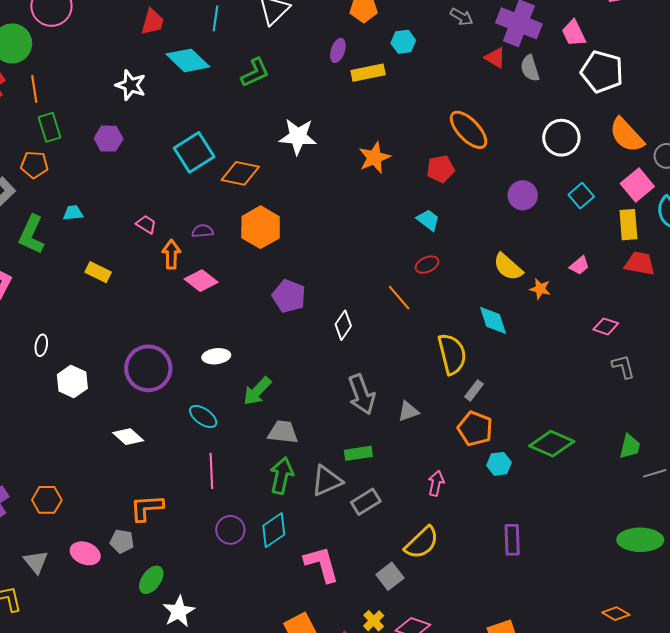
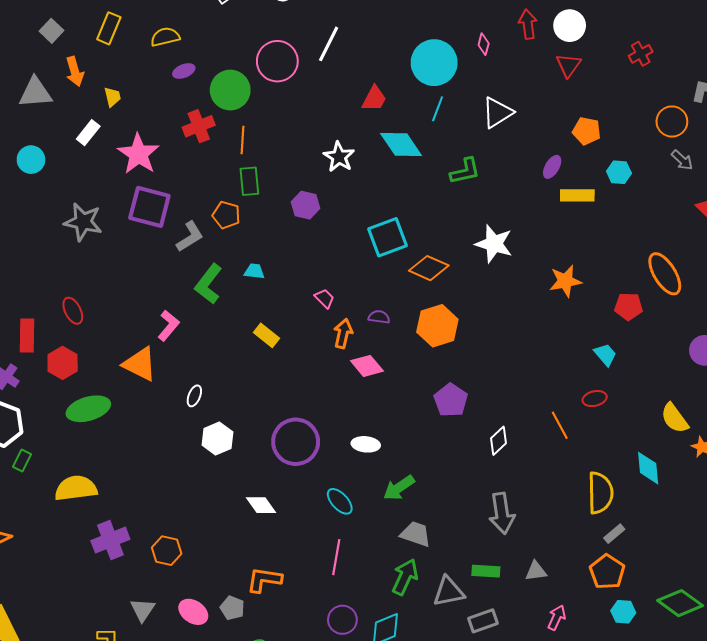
gray triangle: (408, 411) -> (536, 571), moved

